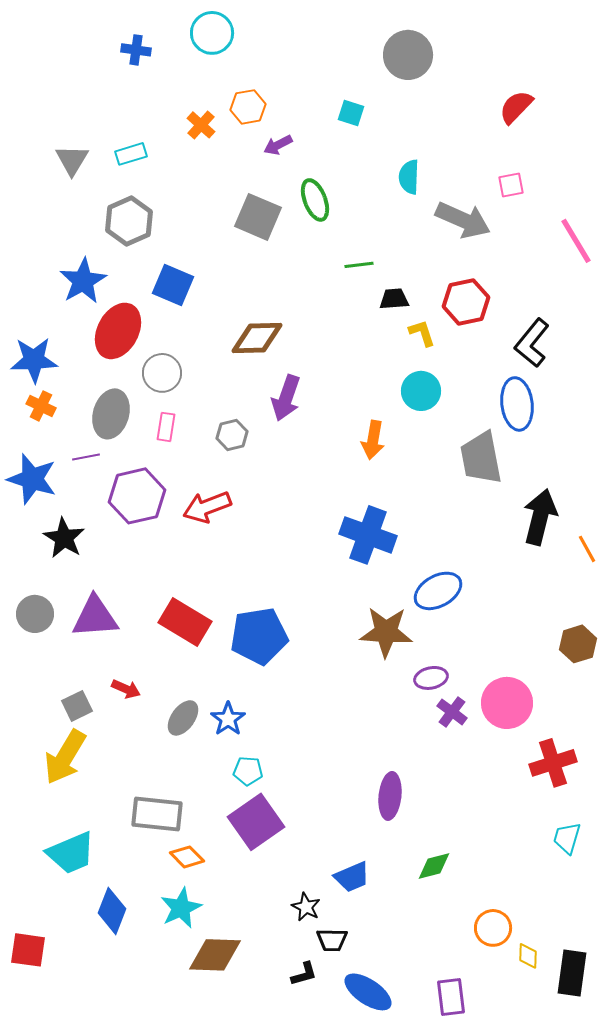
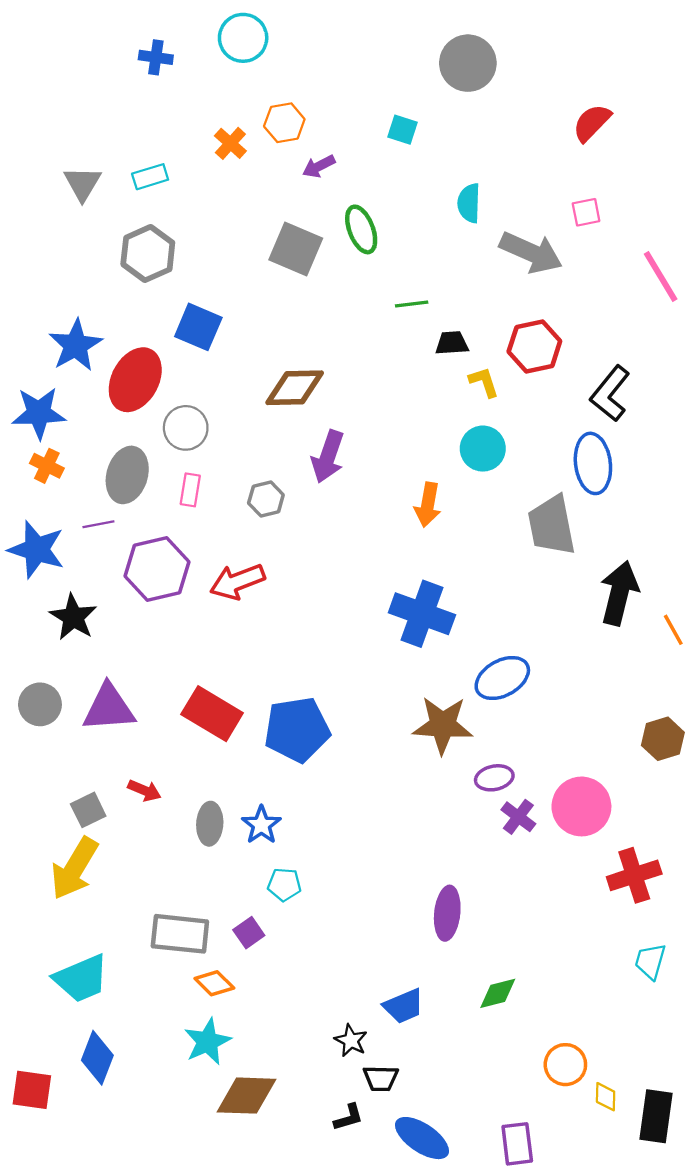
blue star: (83, 281) -> (76, 345), moved
gray ellipse: (183, 718) -> (210, 824), turned -33
purple square: (256, 822) -> (249, 933), moved, size x0.5
blue diamond: (112, 911) -> (97, 1058), moved

